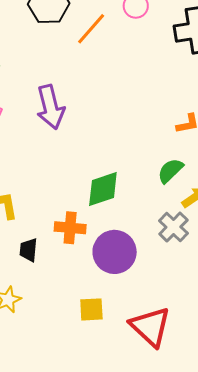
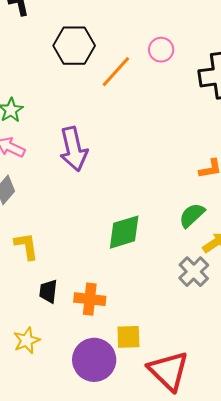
orange cross: (70, 228) -> (90, 299), moved
purple circle: (115, 252) -> (94, 360), moved
yellow square: (91, 309) -> (128, 337), moved

